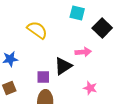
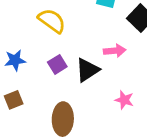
purple square: (43, 77) -> (57, 64), moved, turned -32

